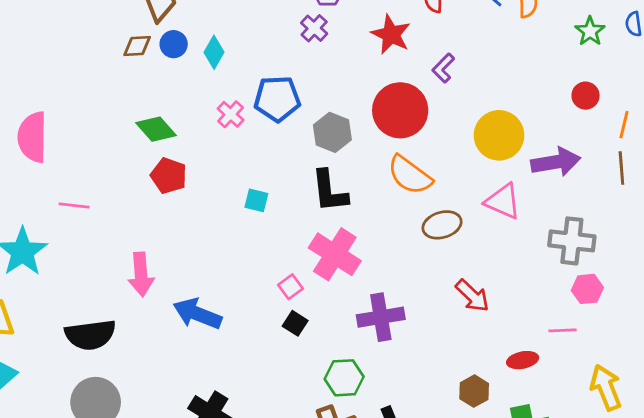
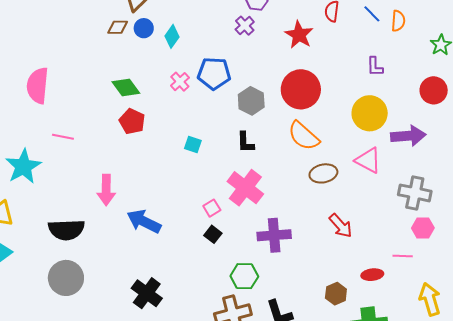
purple L-shape: (443, 68) -> (375, 67), moved, turned -50
red circle: (586, 96) -> (434, 90), size x1.4
black L-shape: (329, 191) -> (245, 142), size x0.7

